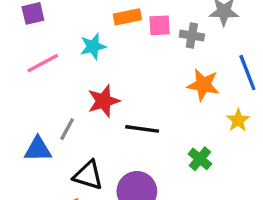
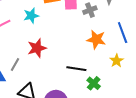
gray cross: (192, 36) -> (90, 10), turned -32
black line: (142, 129) -> (76, 69), moved

